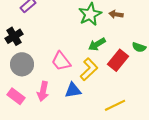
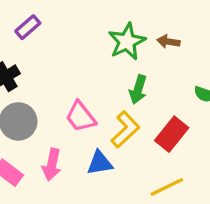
green arrow: (97, 44) -> (138, 89), turned -42
red rectangle: (118, 60) -> (172, 134), moved

